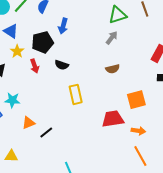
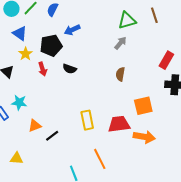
blue arrow: (63, 26) -> (72, 30), turned 49
brown semicircle: (113, 69) -> (120, 74), turned 112
yellow rectangle: (76, 94) -> (87, 120), moved
orange arrow: (138, 131) -> (144, 137), size x1.5
orange line: (140, 156) -> (100, 159), moved

